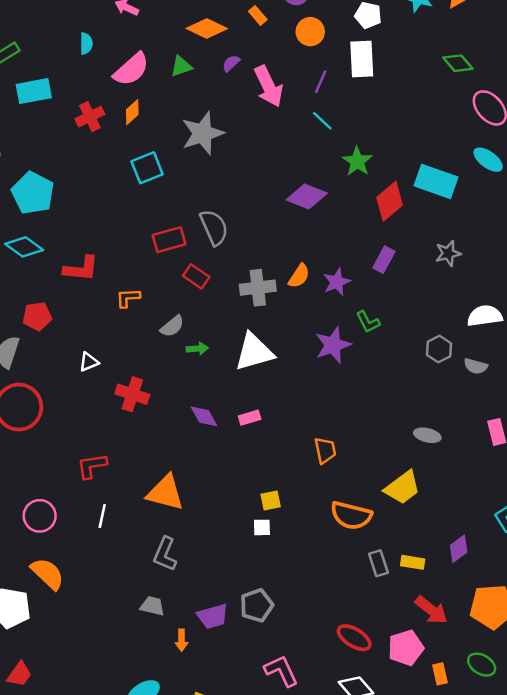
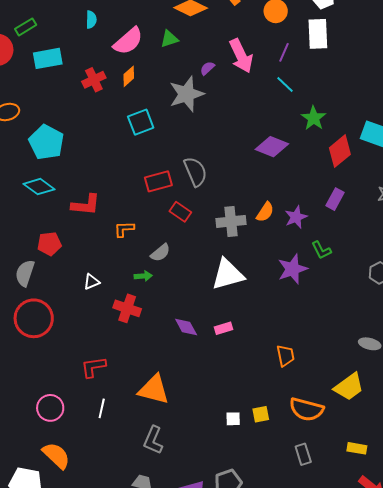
purple semicircle: (231, 63) -> (207, 68), moved
green arrow: (197, 349) -> (143, 276), moved
yellow square: (271, 501) -> (261, 414), moved
gray rectangle: (378, 563) -> (303, 454), moved

